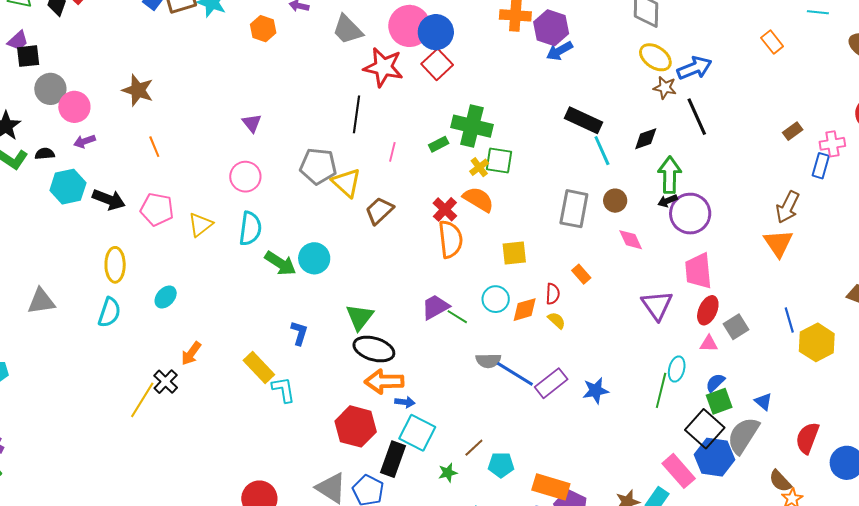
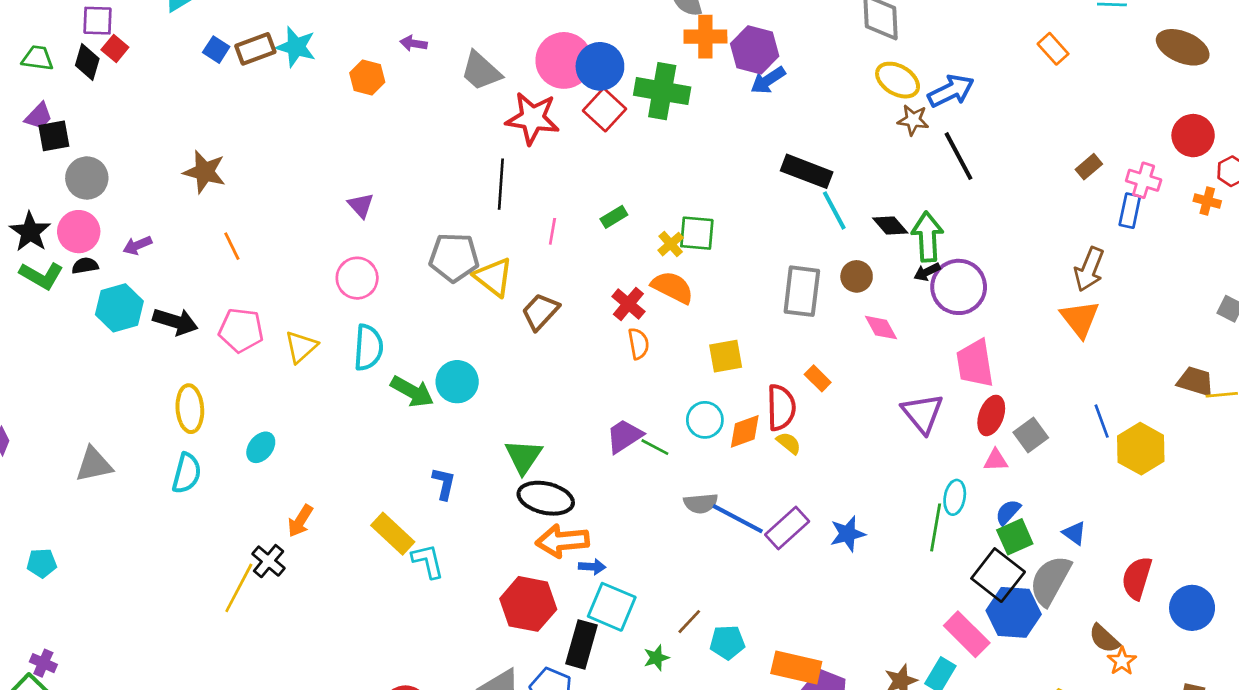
pink circle: (74, 107) -> (79, 232), moved
green cross: (472, 126) -> (662, 91), moved
black diamond: (646, 139) -> (890, 225), moved, turned 72
pink cross: (832, 144) -> (1144, 180), turned 30
orange semicircle: (450, 239) -> (639, 344), size x0.6
red semicircle: (553, 294) -> (781, 408), size x1.6

